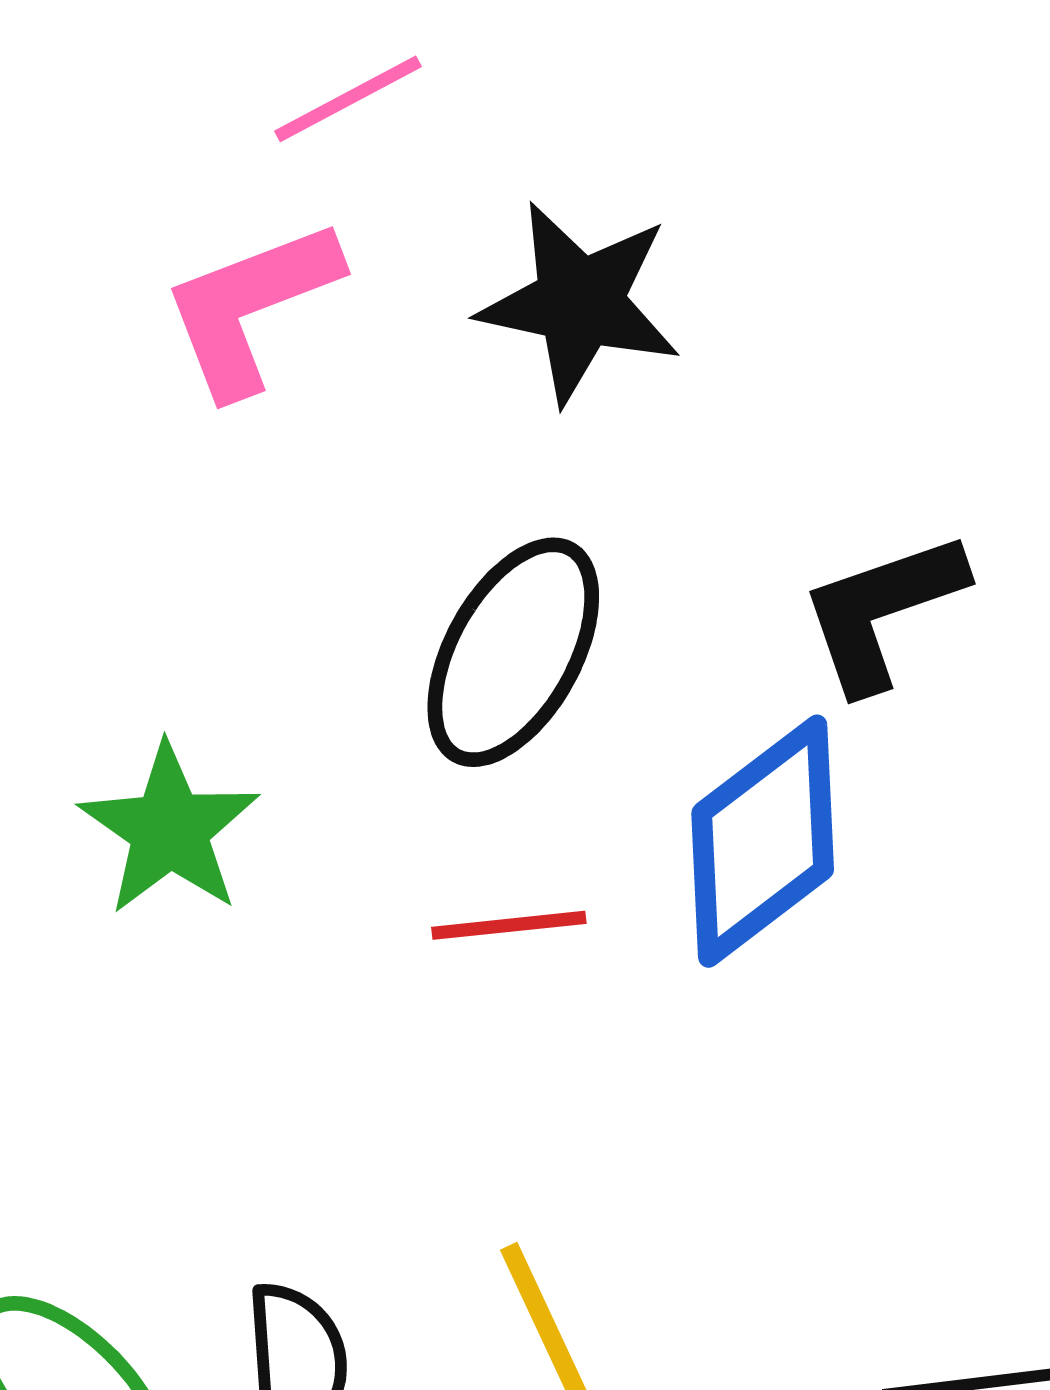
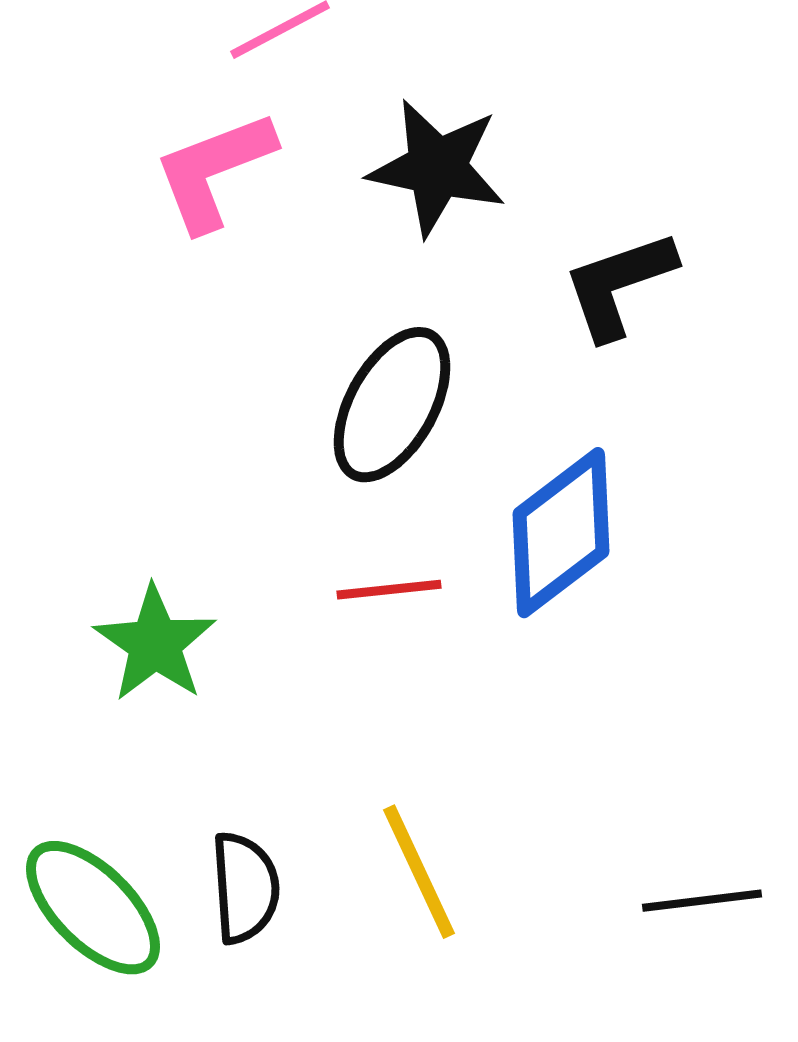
black L-shape: (882, 611) -> (619, 285), moved
green star: (169, 829) -> (155, 644), moved

